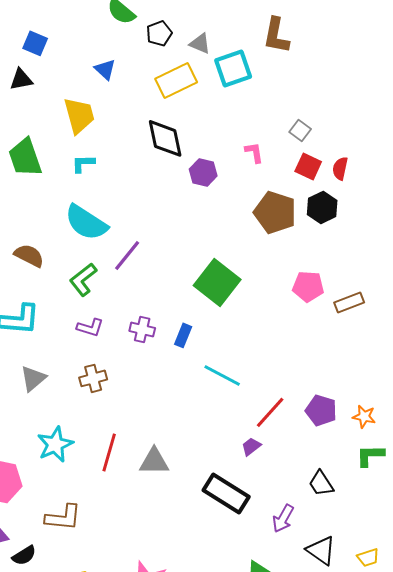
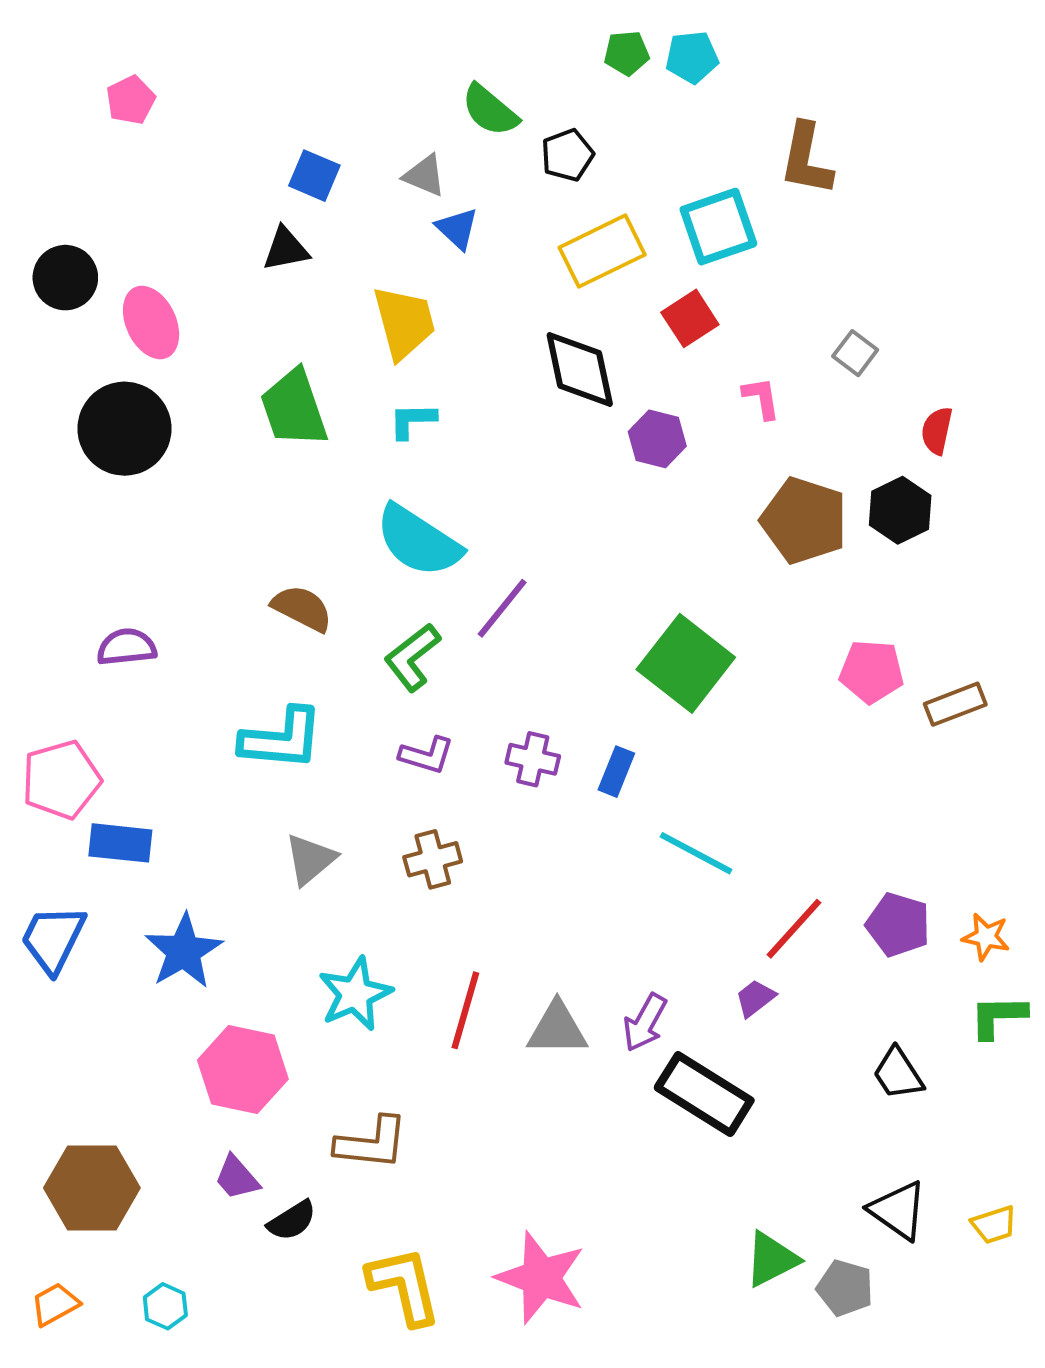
gray triangle: (200, 43) -> (425, 176), moved
red square: (308, 166) -> (690, 318), moved, turned 32
purple arrow: (283, 518) -> (645, 1023), moved

